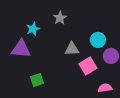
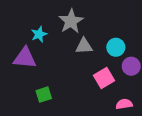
gray star: (60, 18) -> (71, 21), size x1.5
gray triangle: (72, 49) -> (84, 46), moved

